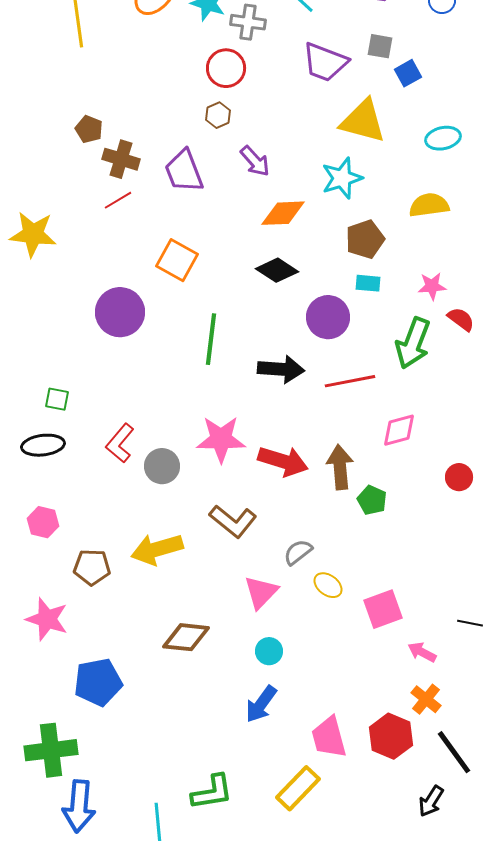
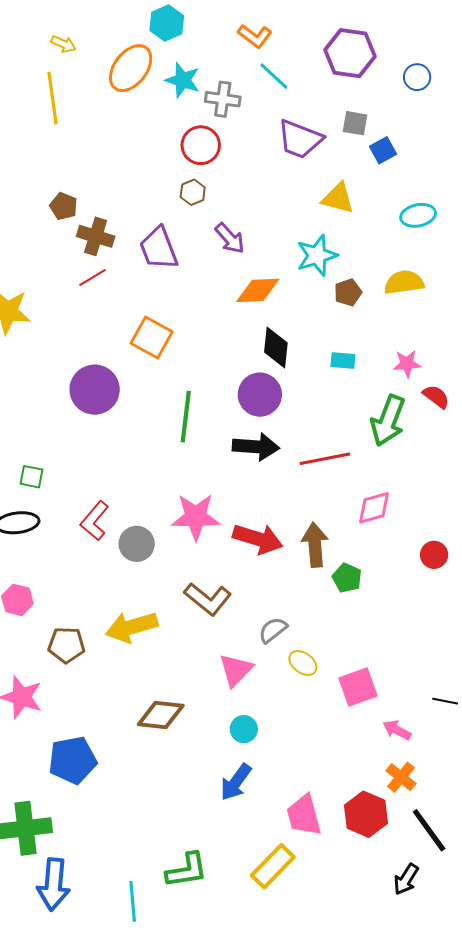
yellow triangle: (363, 121) -> (338, 198), size x0.7
brown pentagon: (365, 239) -> (348, 292), moved, size x0.7
black diamond: (277, 270) -> (276, 348), moved, turned 63
purple circle: (328, 317) -> (260, 395), moved

